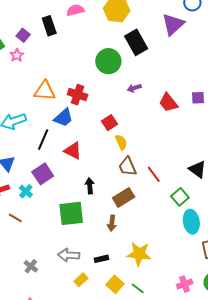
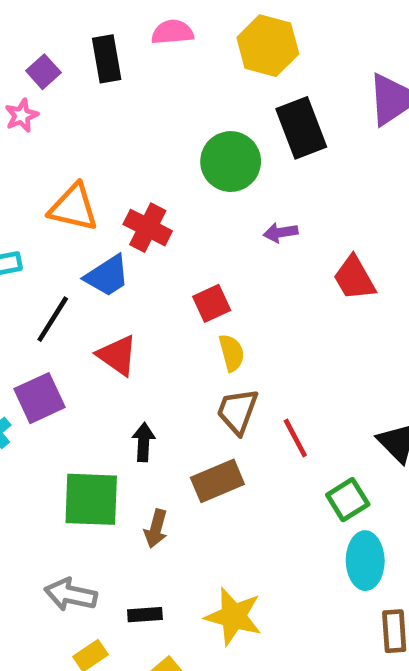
brown trapezoid: (127, 167) -> (237, 411), turned 35
brown arrow: (112, 223) -> (156, 529), moved

